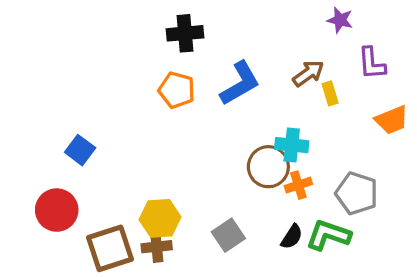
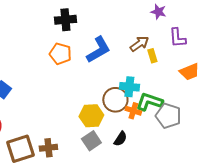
orange cross: (298, 185) -> (133, 111), turned 35
yellow hexagon: (160, 218) -> (91, 116), moved
green L-shape: (328, 235) -> (149, 102), moved
black semicircle: (292, 237) -> (120, 139), moved

